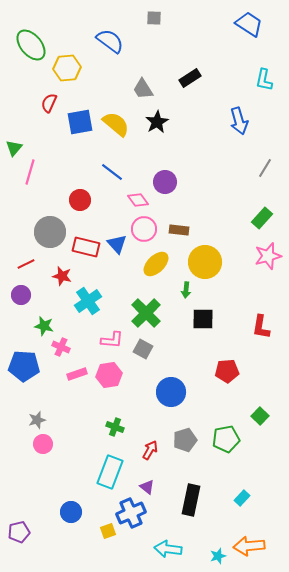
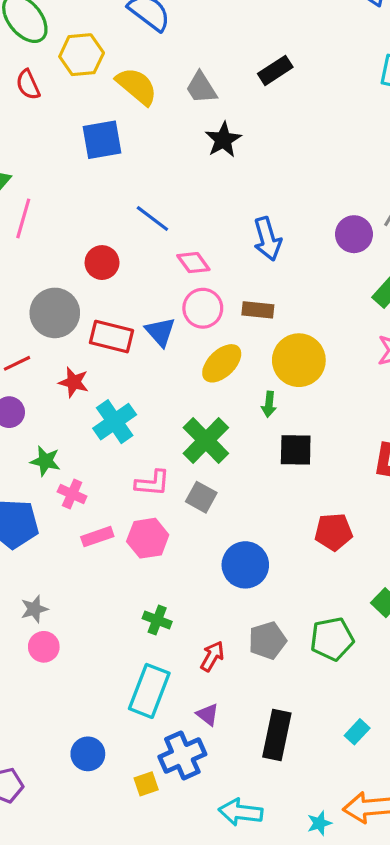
red semicircle: (49, 103) -> (28, 85), moved, turned -48
blue arrow: (239, 121) -> (267, 239), moved
yellow semicircle: (116, 124) -> (137, 86), moved
purple circle: (165, 182) -> (354, 234), moved

